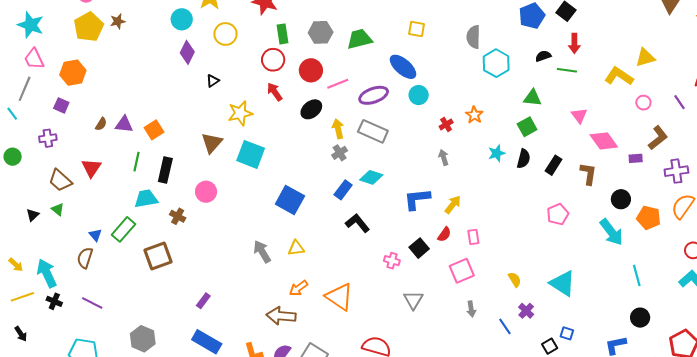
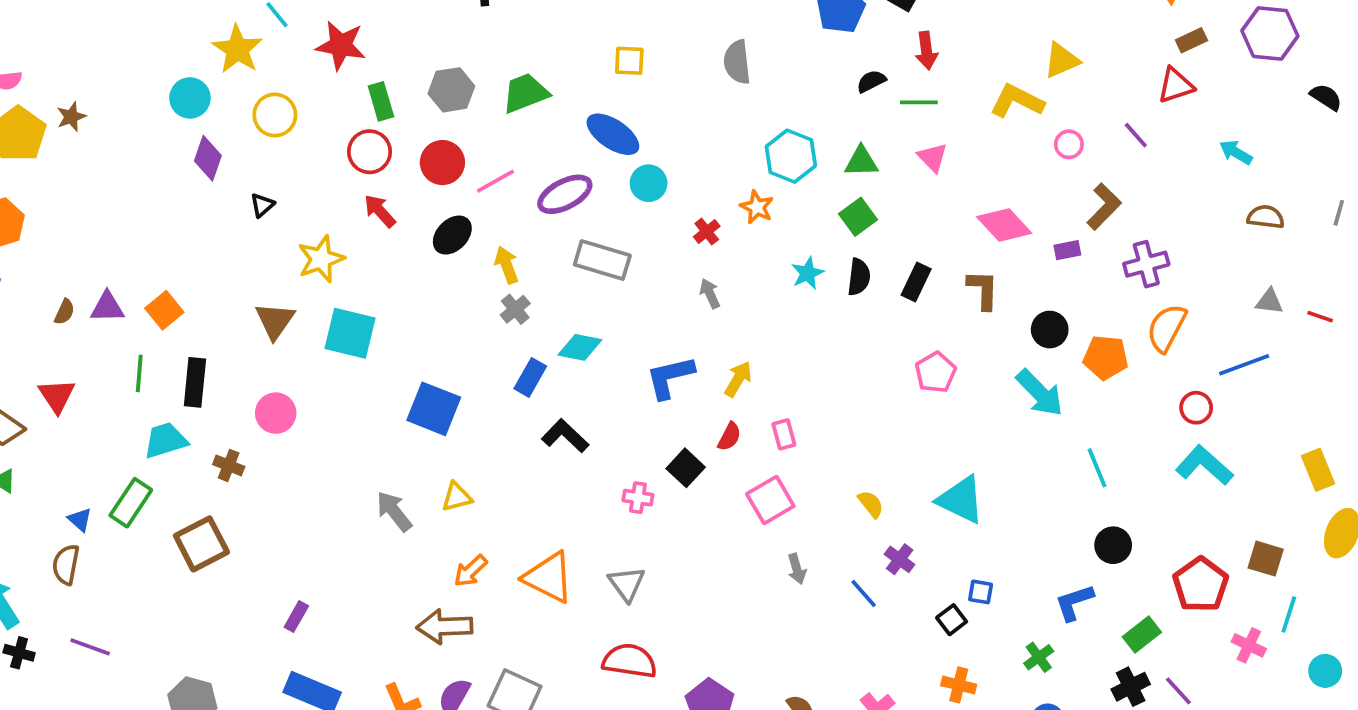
cyan hexagon: (496, 63) -> (791, 156), moved
pink triangle: (579, 116) -> (933, 157), moved
gray rectangle: (373, 131) -> (602, 260), moved
gray triangle: (413, 300) -> (627, 584), moved

